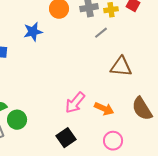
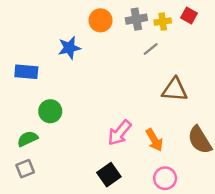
orange arrow: (104, 109) -> (154, 140), turned 36
green circle: (17, 120) -> (50, 111), moved

